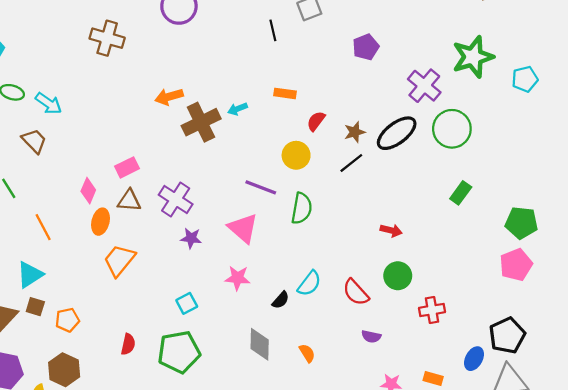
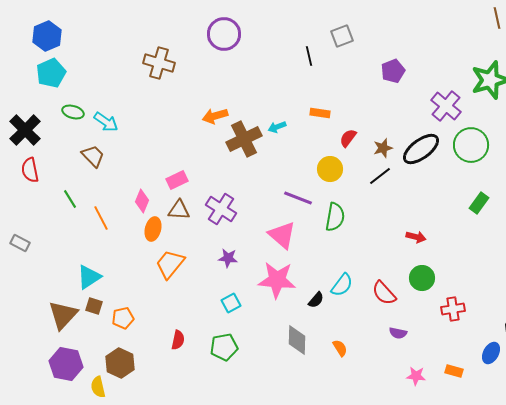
orange line: (43, 227) -> (101, 218), moved
purple star: (191, 238) -> (228, 258), moved
pink star: (238, 278) -> (277, 280), size x1.6
green pentagon: (179, 352) -> (224, 347), size x0.7

